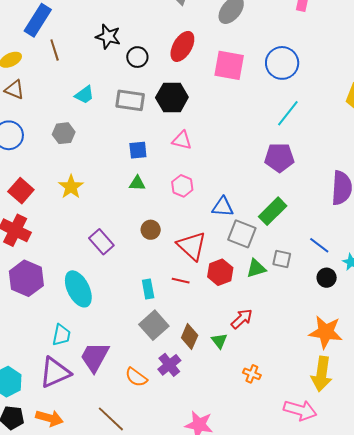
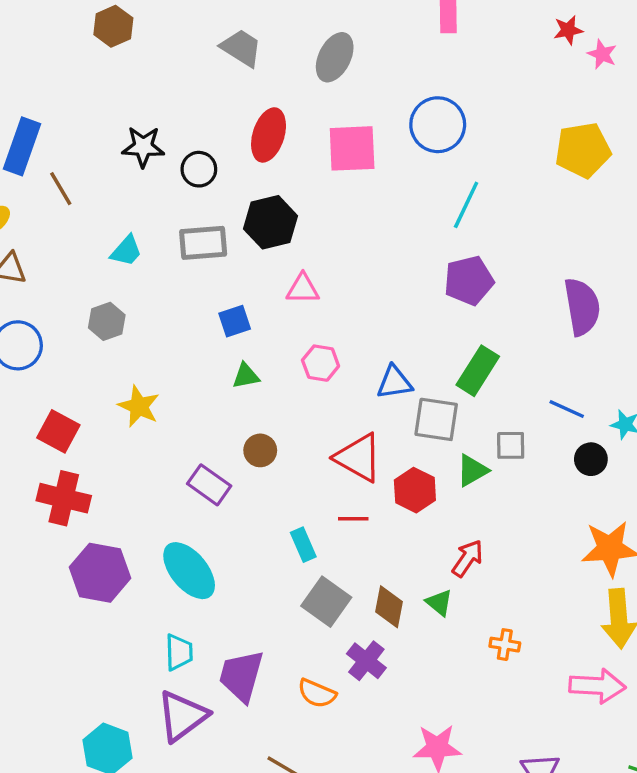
brown circle: (151, 230) -> (260, 450), moved

